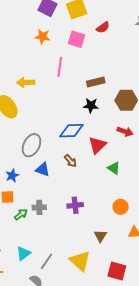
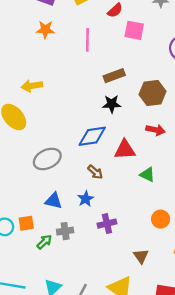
pink square: (77, 39) -> (134, 30), moved
pink line: (60, 67) -> (87, 40), moved
gray ellipse: (31, 145) -> (47, 159), turned 45
red triangle: (97, 145) -> (125, 150), turned 48
blue triangle: (43, 169) -> (53, 201), moved
blue star: (12, 175) -> (86, 199), moved

